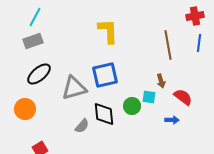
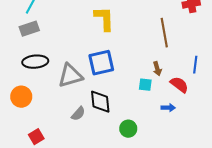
blue line: (199, 43) -> (195, 65), moved
black ellipse: (39, 74) -> (35, 62), turned 35
green circle: (132, 106) -> (128, 129), moved

